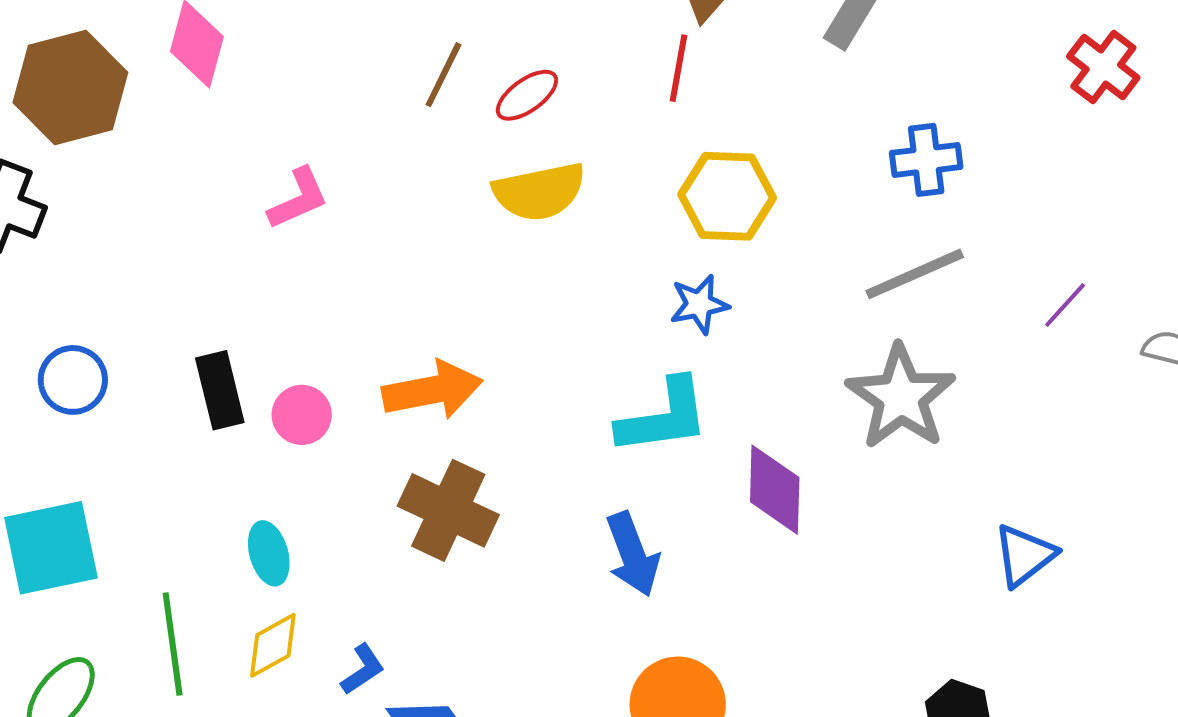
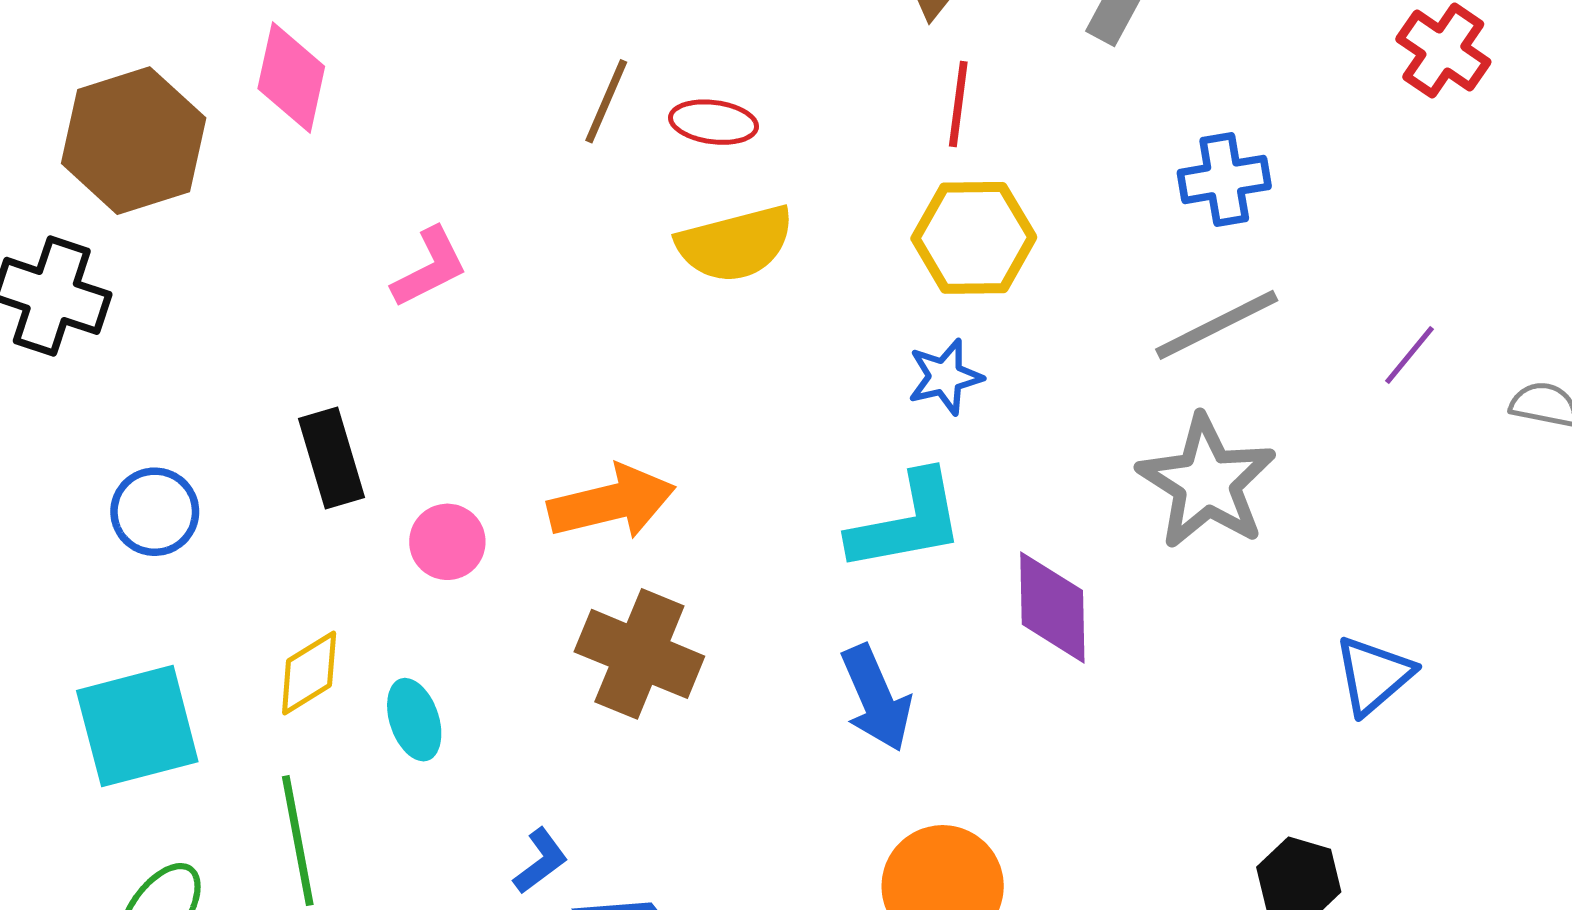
red line: (679, 68) -> (958, 104), moved
red ellipse: (527, 95) -> (714, 122), turned 46
black rectangle: (220, 390) -> (331, 458), moved
yellow diamond: (273, 645) -> (309, 673), moved

